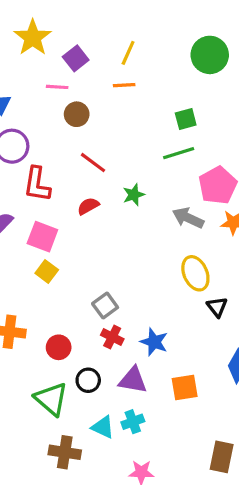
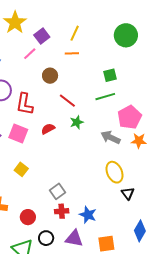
pink line: (57, 87) -> (30, 54), turned -48
brown circle: (77, 114) -> (50, 76), moved
red line: (93, 163) -> (67, 101), moved
red L-shape: (37, 184) -> (25, 104), moved
pink square: (42, 237) -> (18, 133), moved
red cross: (112, 337) -> (62, 211), turned -32

